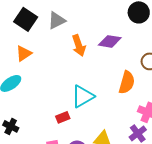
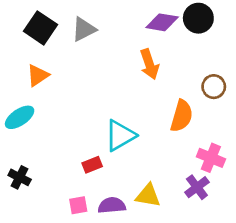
purple diamond: (110, 41) -> (162, 22), moved
orange arrow: (79, 45) -> (149, 64), moved

